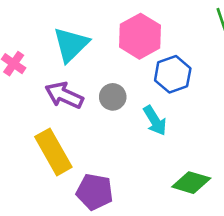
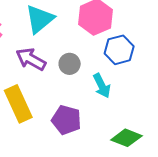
purple pentagon: (95, 192) -> (66, 120), moved

